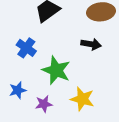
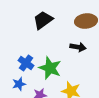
blue cross: (26, 48) -> (26, 63), moved

